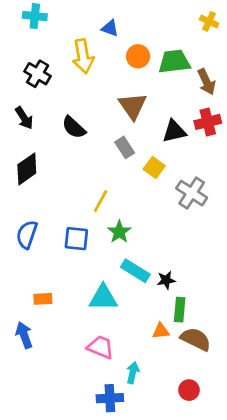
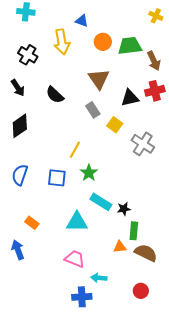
orange rectangle: (43, 299) -> (32, 223), turned 40
cyan arrow: (133, 373) -> (99, 278), turned -98

